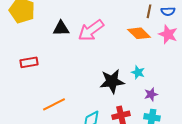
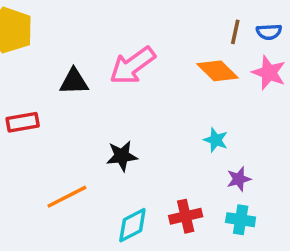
black triangle: (61, 28) -> (74, 82), moved
black star: (112, 81) -> (122, 156), moved, size x0.7

